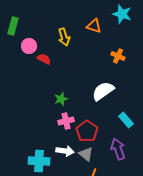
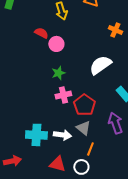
pink circle: (29, 46) -> (56, 44), moved
white arrow: (65, 151) -> (62, 135), moved

